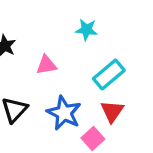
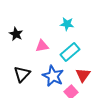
cyan rectangle: (109, 75) -> (70, 52), moved

